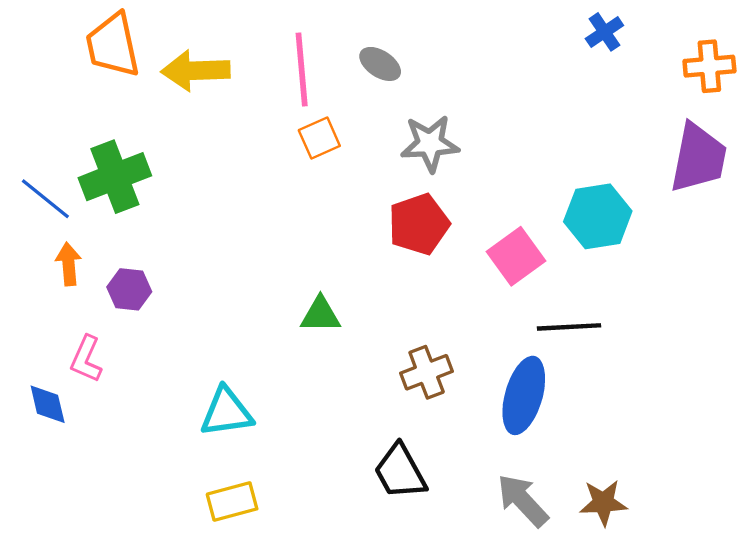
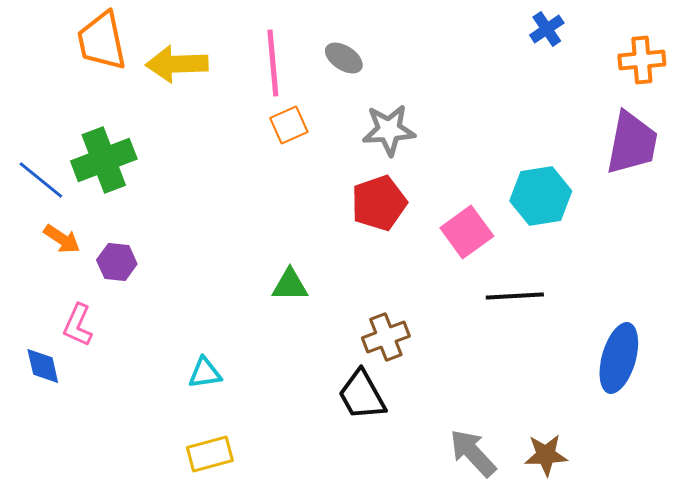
orange arrow: (69, 264) -> (62, 239), turned 129
blue ellipse: (524, 395) -> (619, 358), moved
cyan triangle: (227, 412) -> (205, 373), size x0.7
black trapezoid: (400, 472) -> (362, 395), moved

